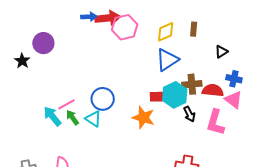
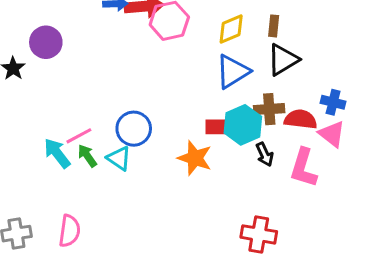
black triangle: (221, 52) -> (283, 60), moved, size x1.6

